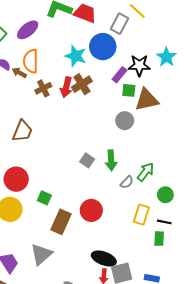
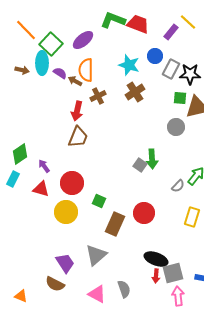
gray rectangle: (119, 24) -> (171, 69), moved
blue circle: (103, 47) -> (155, 56), size x0.6
purple rectangle: (119, 75) -> (171, 32), moved
red arrow: (66, 87) -> (77, 111), moved
green arrow: (111, 160) -> (152, 159), moved

